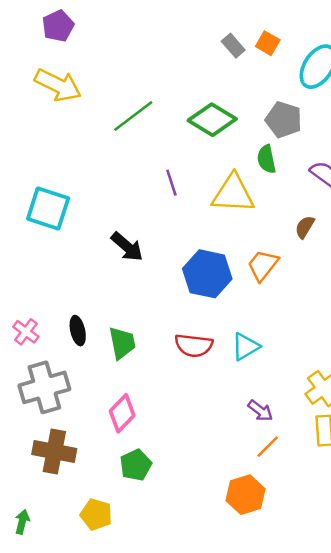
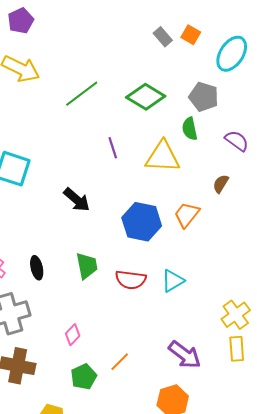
green trapezoid: (122, 343) -> (87, 266), moved
purple arrow: (260, 411) -> (185, 355), moved, size x1.6
pink diamond: (122, 413) -> (73, 335), size x0.7
orange line: (268, 447) -> (120, 362), moved

